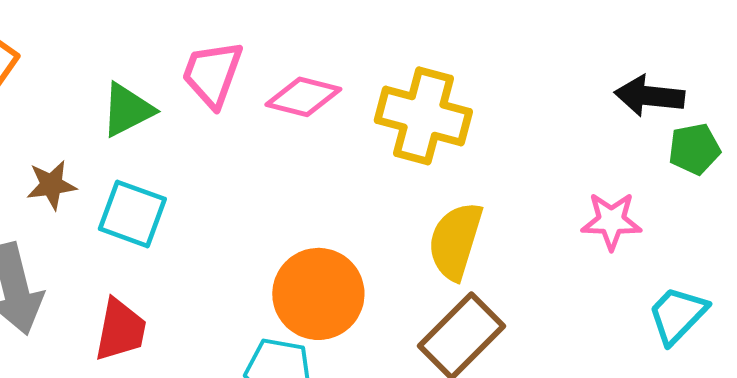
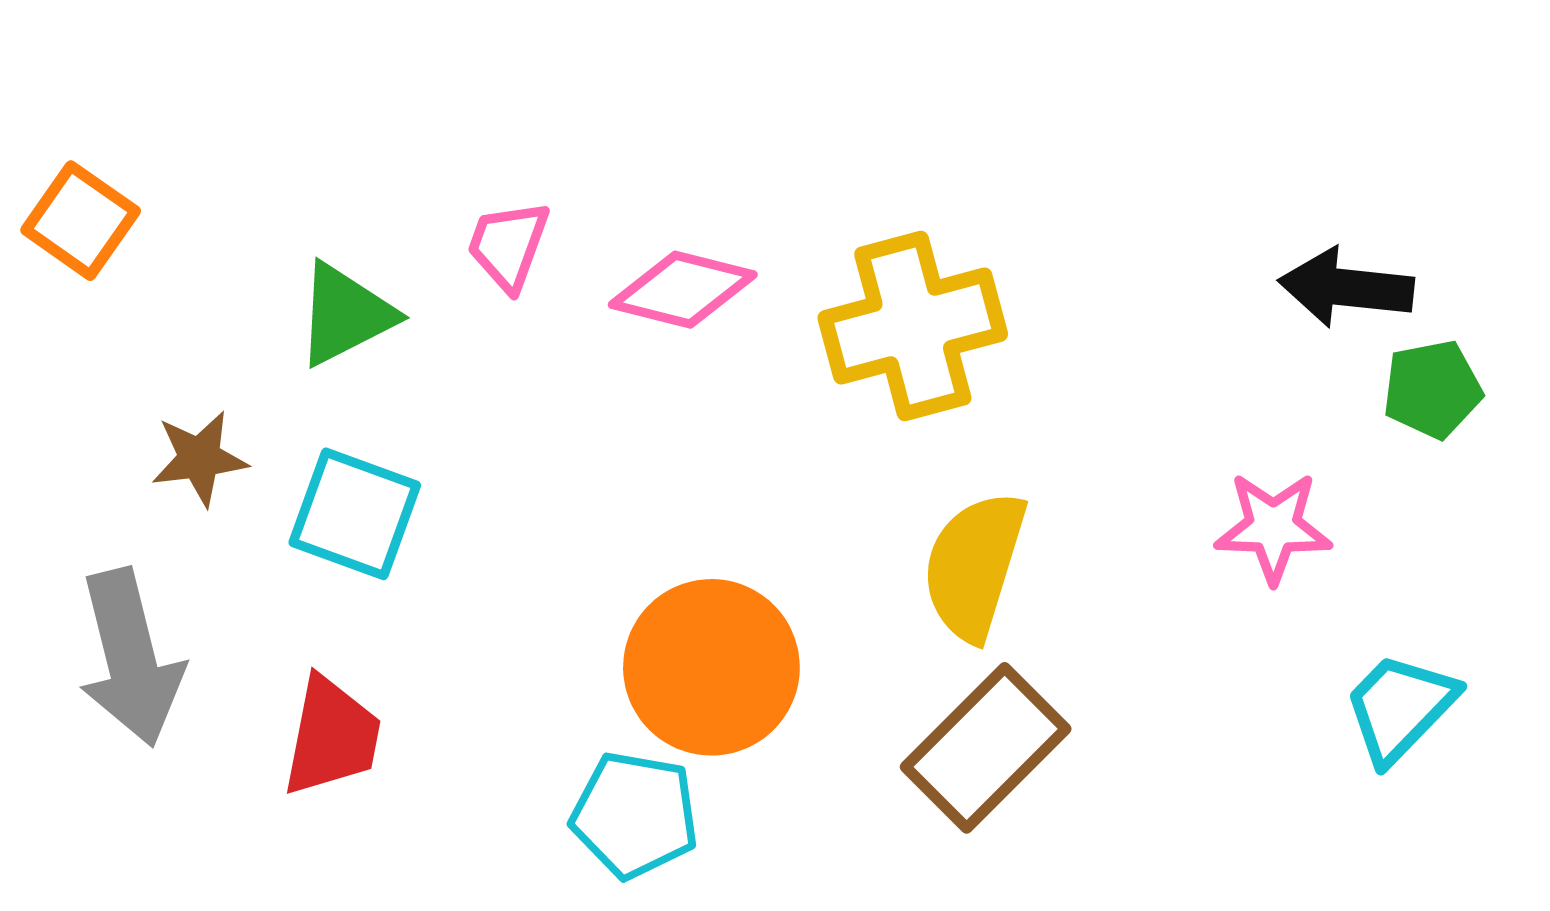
pink trapezoid: (212, 74) -> (508, 245), size x0.7
yellow cross: (423, 116) -> (913, 326), turned -30

